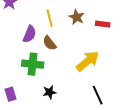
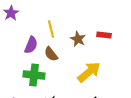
brown star: (77, 17) -> (78, 39), moved

